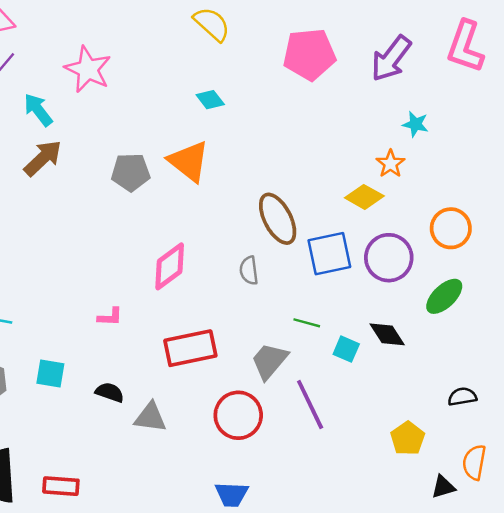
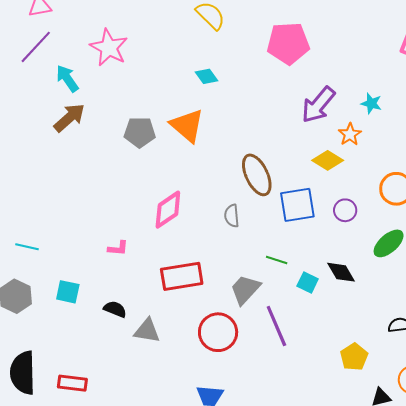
purple arrow: (391, 58) -> (318, 105), moved
purple circle: (389, 258) -> (345, 210), size x0.6

